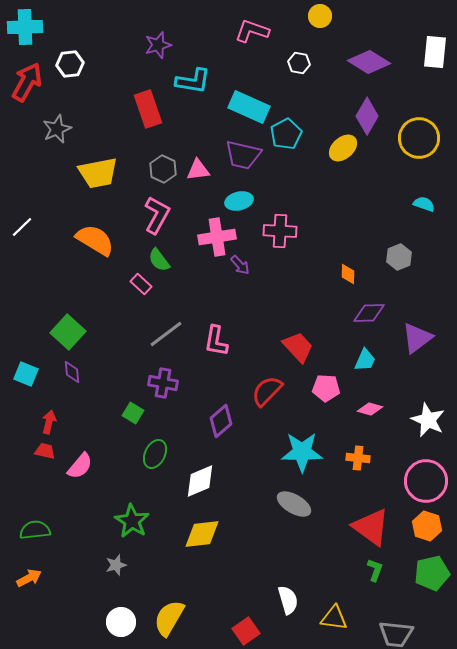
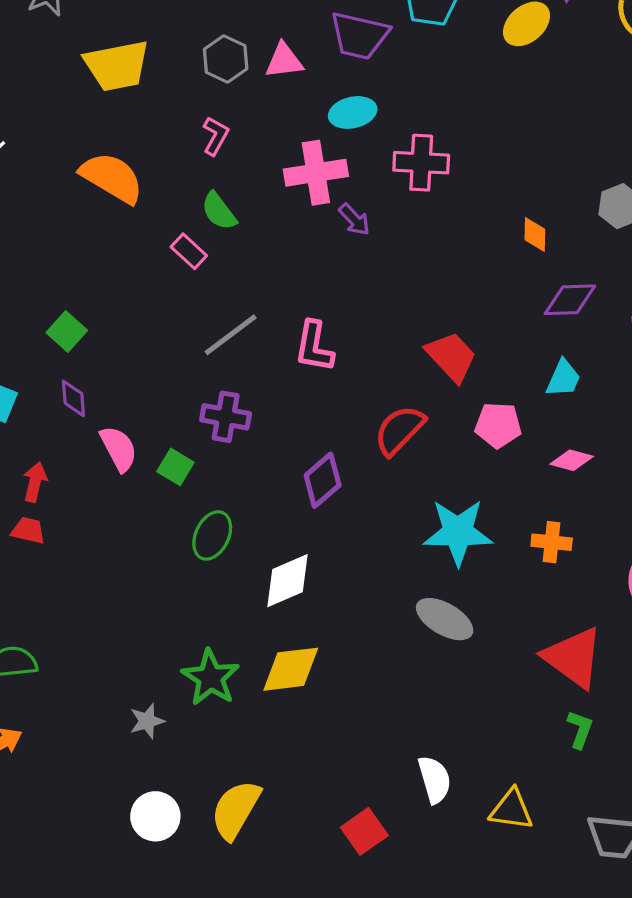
pink L-shape: (157, 215) -> (216, 136), size x0.6
green square: (68, 332) -> (67, 332), size x0.7
pink semicircle: (80, 466) -> (119, 449), moved, turned -68
green star: (132, 521) -> (211, 678), moved

